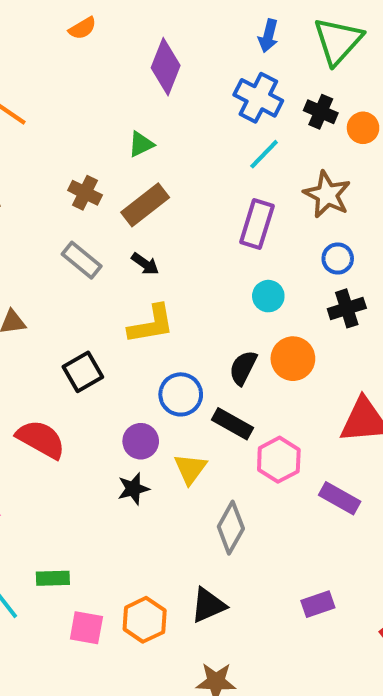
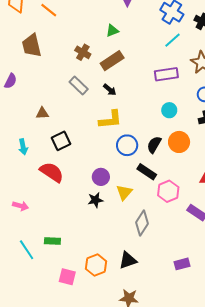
purple rectangle: (257, 224) -> (166, 74), turned 60
black square: (83, 372) -> (61, 141), moved
blue circle: (181, 394) -> (127, 145), moved
pink square: (86, 628) -> (67, 277), moved

